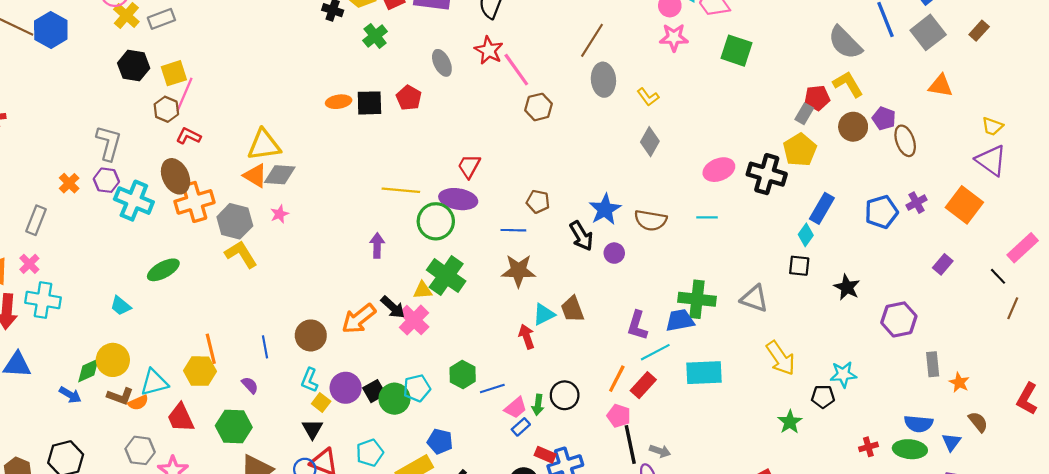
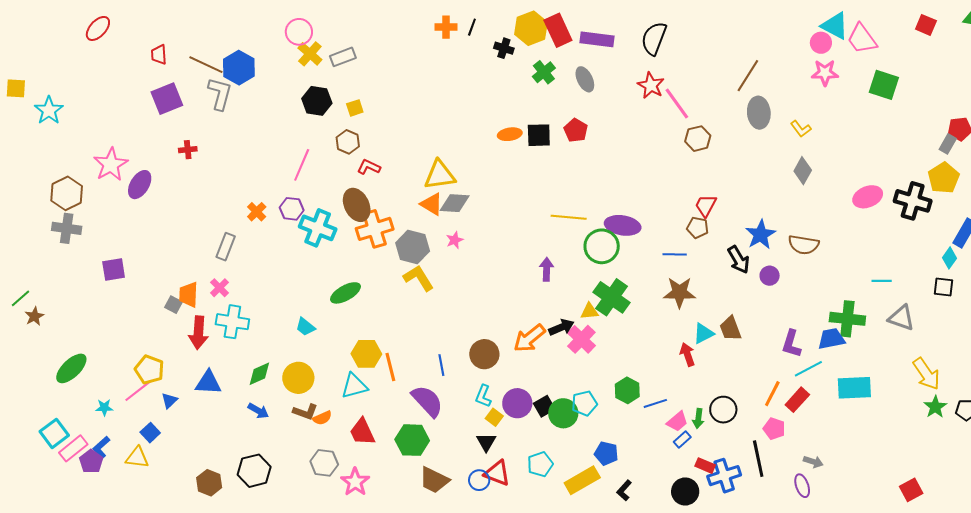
gray ellipse: (442, 63) -> (585, 79), moved
yellow square: (174, 73) -> (355, 108), size x0.7
pink line: (184, 95) -> (302, 165), moved
gray L-shape: (109, 143) -> (220, 94), moved
red trapezoid: (469, 166) -> (706, 206), moved
cyan line: (707, 217) -> (882, 281), moved
black arrow: (393, 307) -> (561, 327), turned -65
green diamond: (88, 370) -> (259, 374), moved
yellow hexagon: (200, 371) -> (366, 354), moved
cyan triangle: (154, 383) -> (354, 386), moved
purple semicircle: (250, 385) -> (427, 401), size x2.0
green star: (790, 422) -> (935, 407), moved
black line: (630, 445) -> (758, 459), moved

